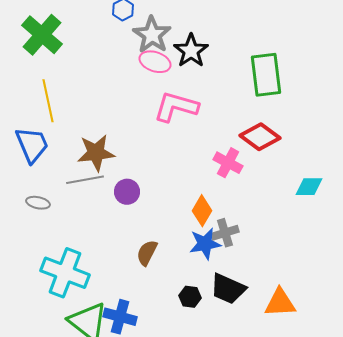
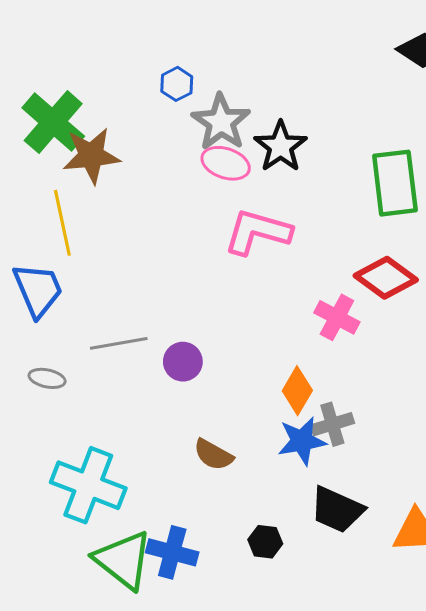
brown star: (96, 153) -> (91, 156), moved
brown semicircle: (147, 253) -> (213, 455), turned -88
black hexagon: (190, 297) -> (265, 542), moved

